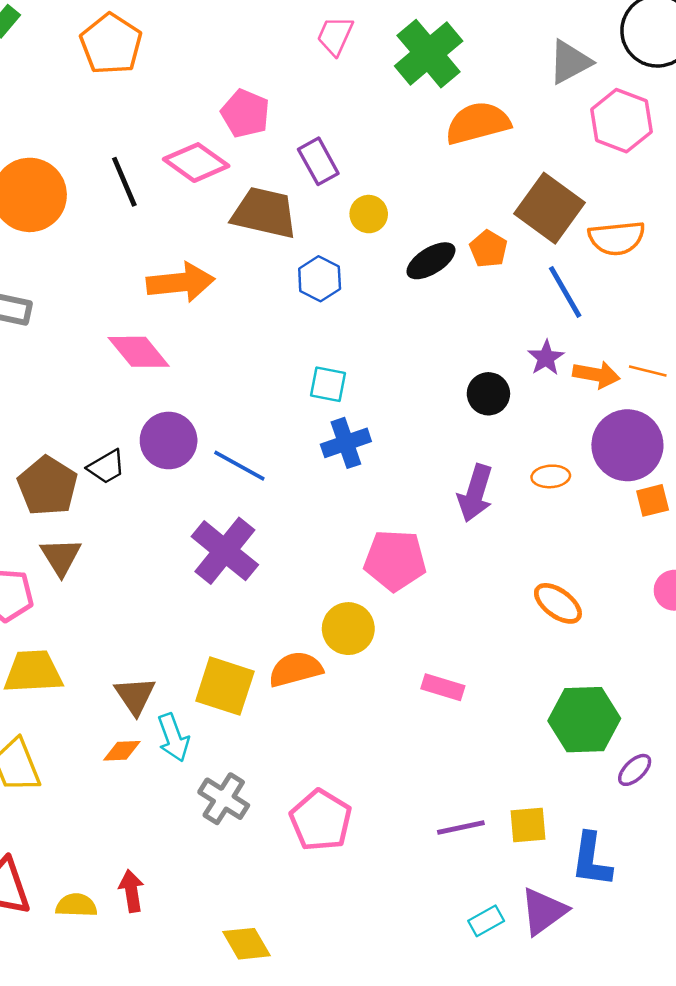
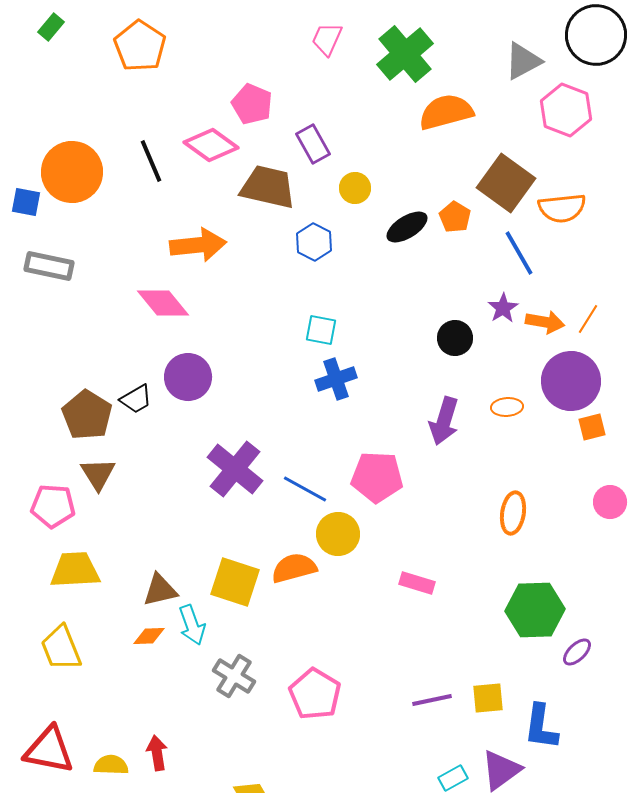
orange line: (648, 371) -> (588, 319), turned -72
blue line: (239, 466) -> (305, 489), moved
orange ellipse: (558, 603) -> (513, 513), turned 63
brown triangle: (135, 696) -> (160, 590), turned 51

